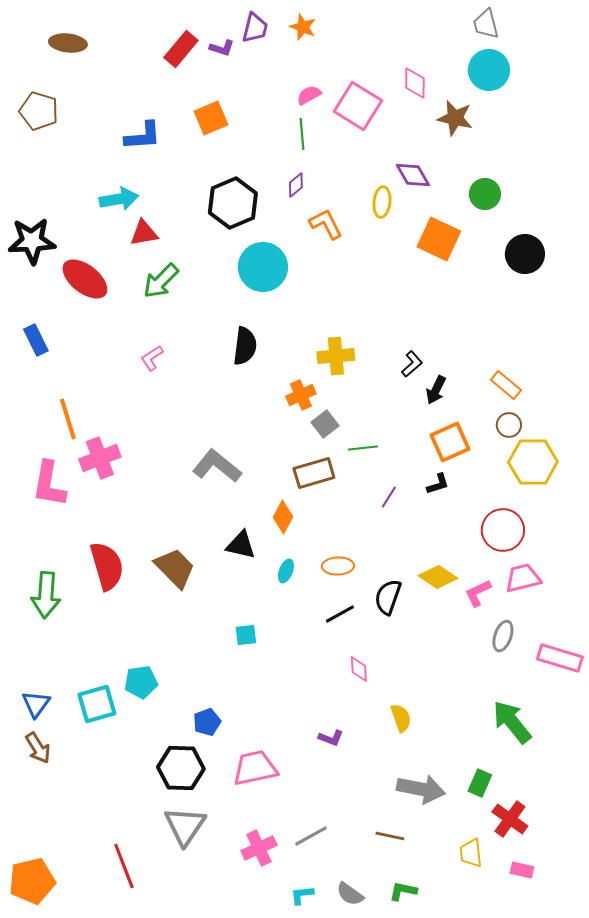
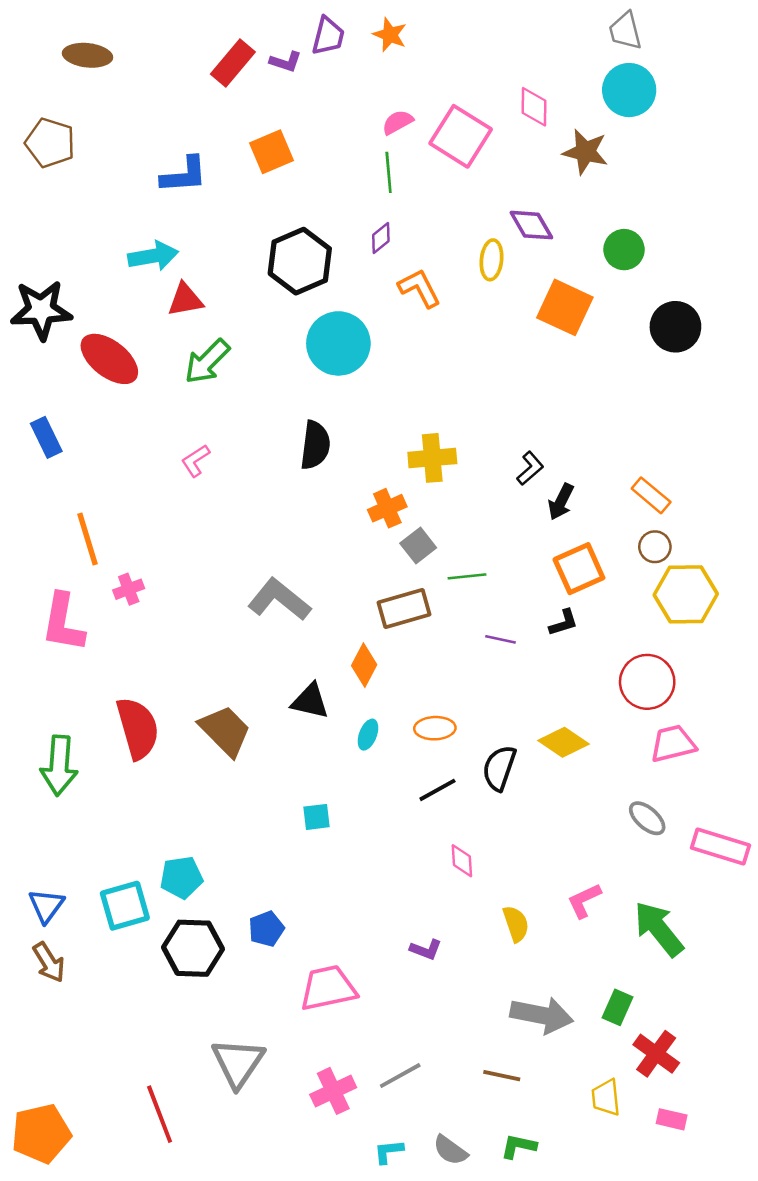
pink cross: (100, 458) -> (129, 589), size x0.6
purple line: (389, 497) -> (500, 639), turned 70
pink L-shape: (478, 593) -> (584, 901), moved
gray ellipse: (503, 636) -> (647, 818), turned -68
black hexagon: (181, 768) -> (193, 948), moved

